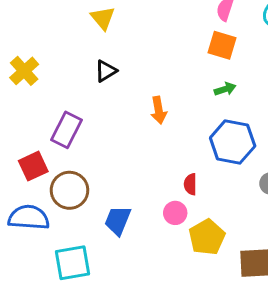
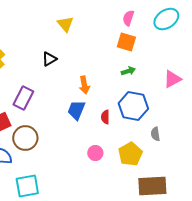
yellow triangle: (103, 18) -> (65, 24), moved
red semicircle: (190, 184) -> (105, 117), moved
blue trapezoid: (118, 220) -> (76, 110), moved
yellow pentagon: (207, 237) -> (130, 154), moved

